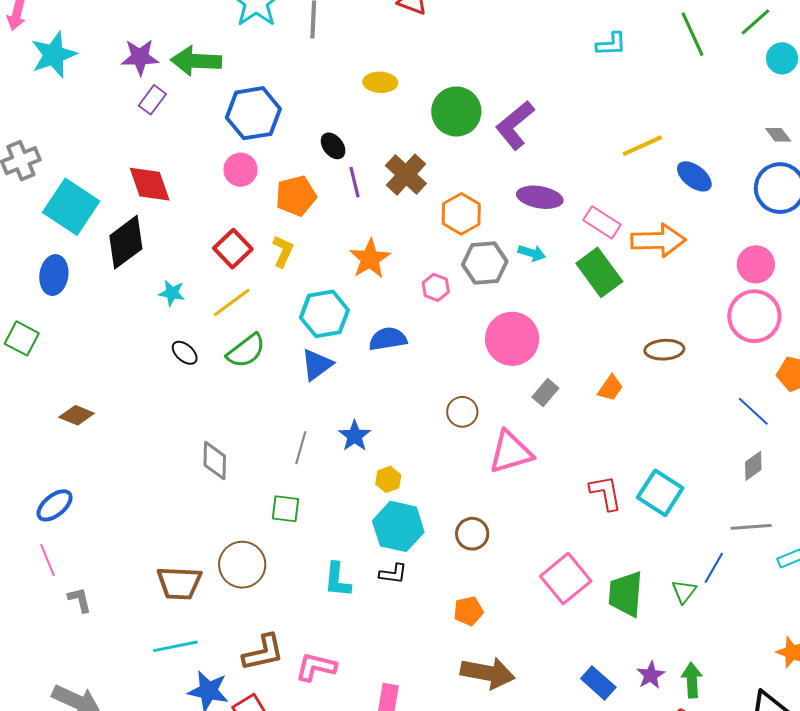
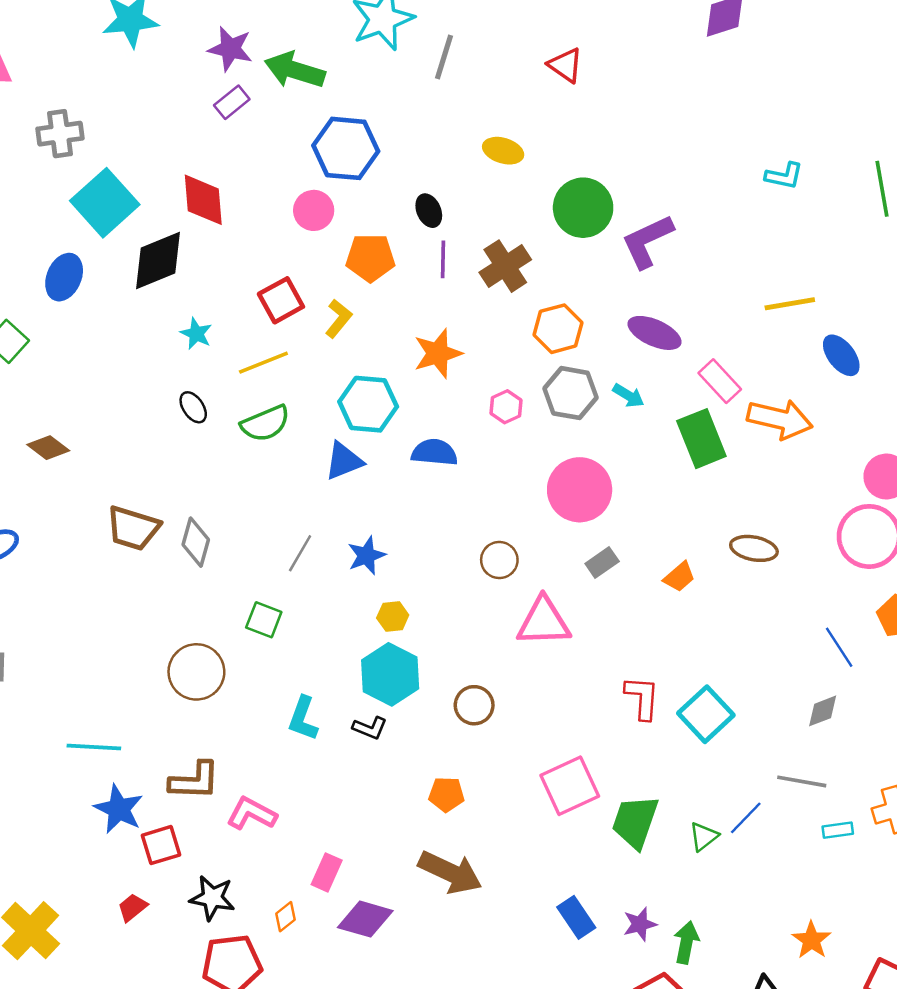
brown trapezoid: (179, 583) -> (133, 528), moved

